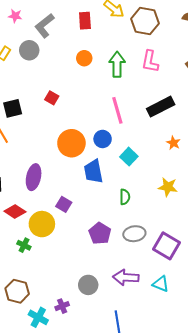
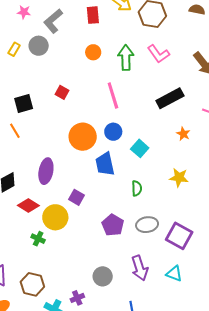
pink L-shape: (150, 61) -> (158, 54), turned -45
pink line: (117, 110) -> (113, 95), moved
purple arrow: (126, 277) -> (140, 268), turned -110

